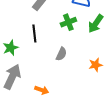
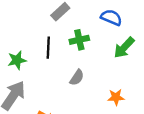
green cross: (68, 22) -> (79, 40), moved

